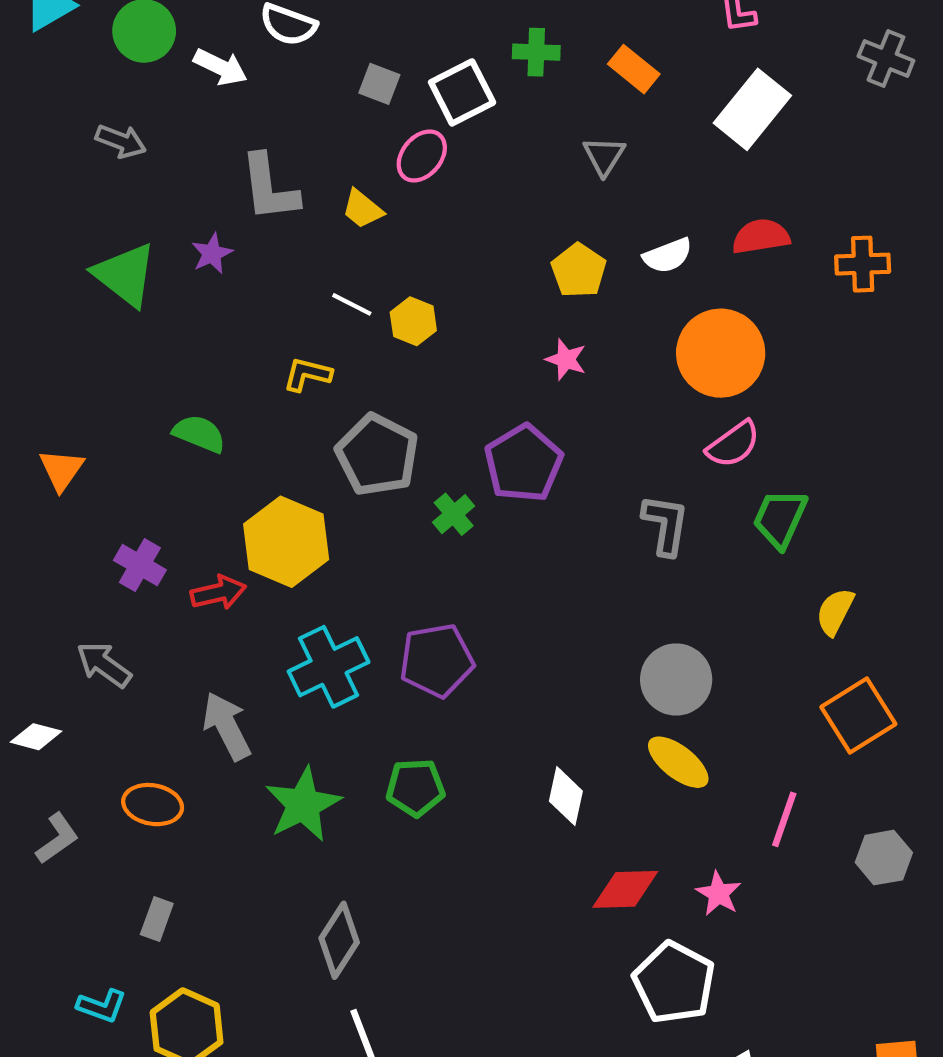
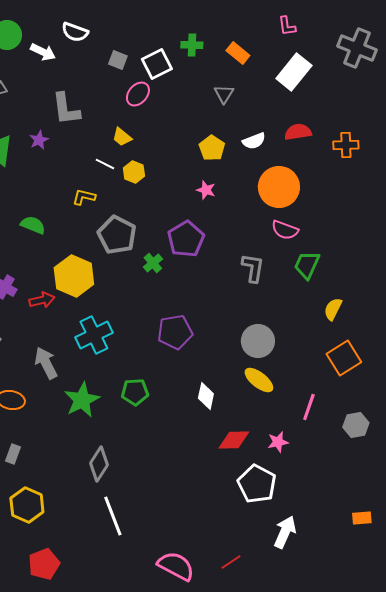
gray cross: (886, 58) -> (357, 48), size x1.5
yellow trapezoid: (362, 209) -> (122, 137), moved
pink semicircle: (733, 444) -> (285, 230), turned 56
purple pentagon: (437, 660) -> (175, 332), moved
pink star: (719, 894) -> (278, 442), turned 30

